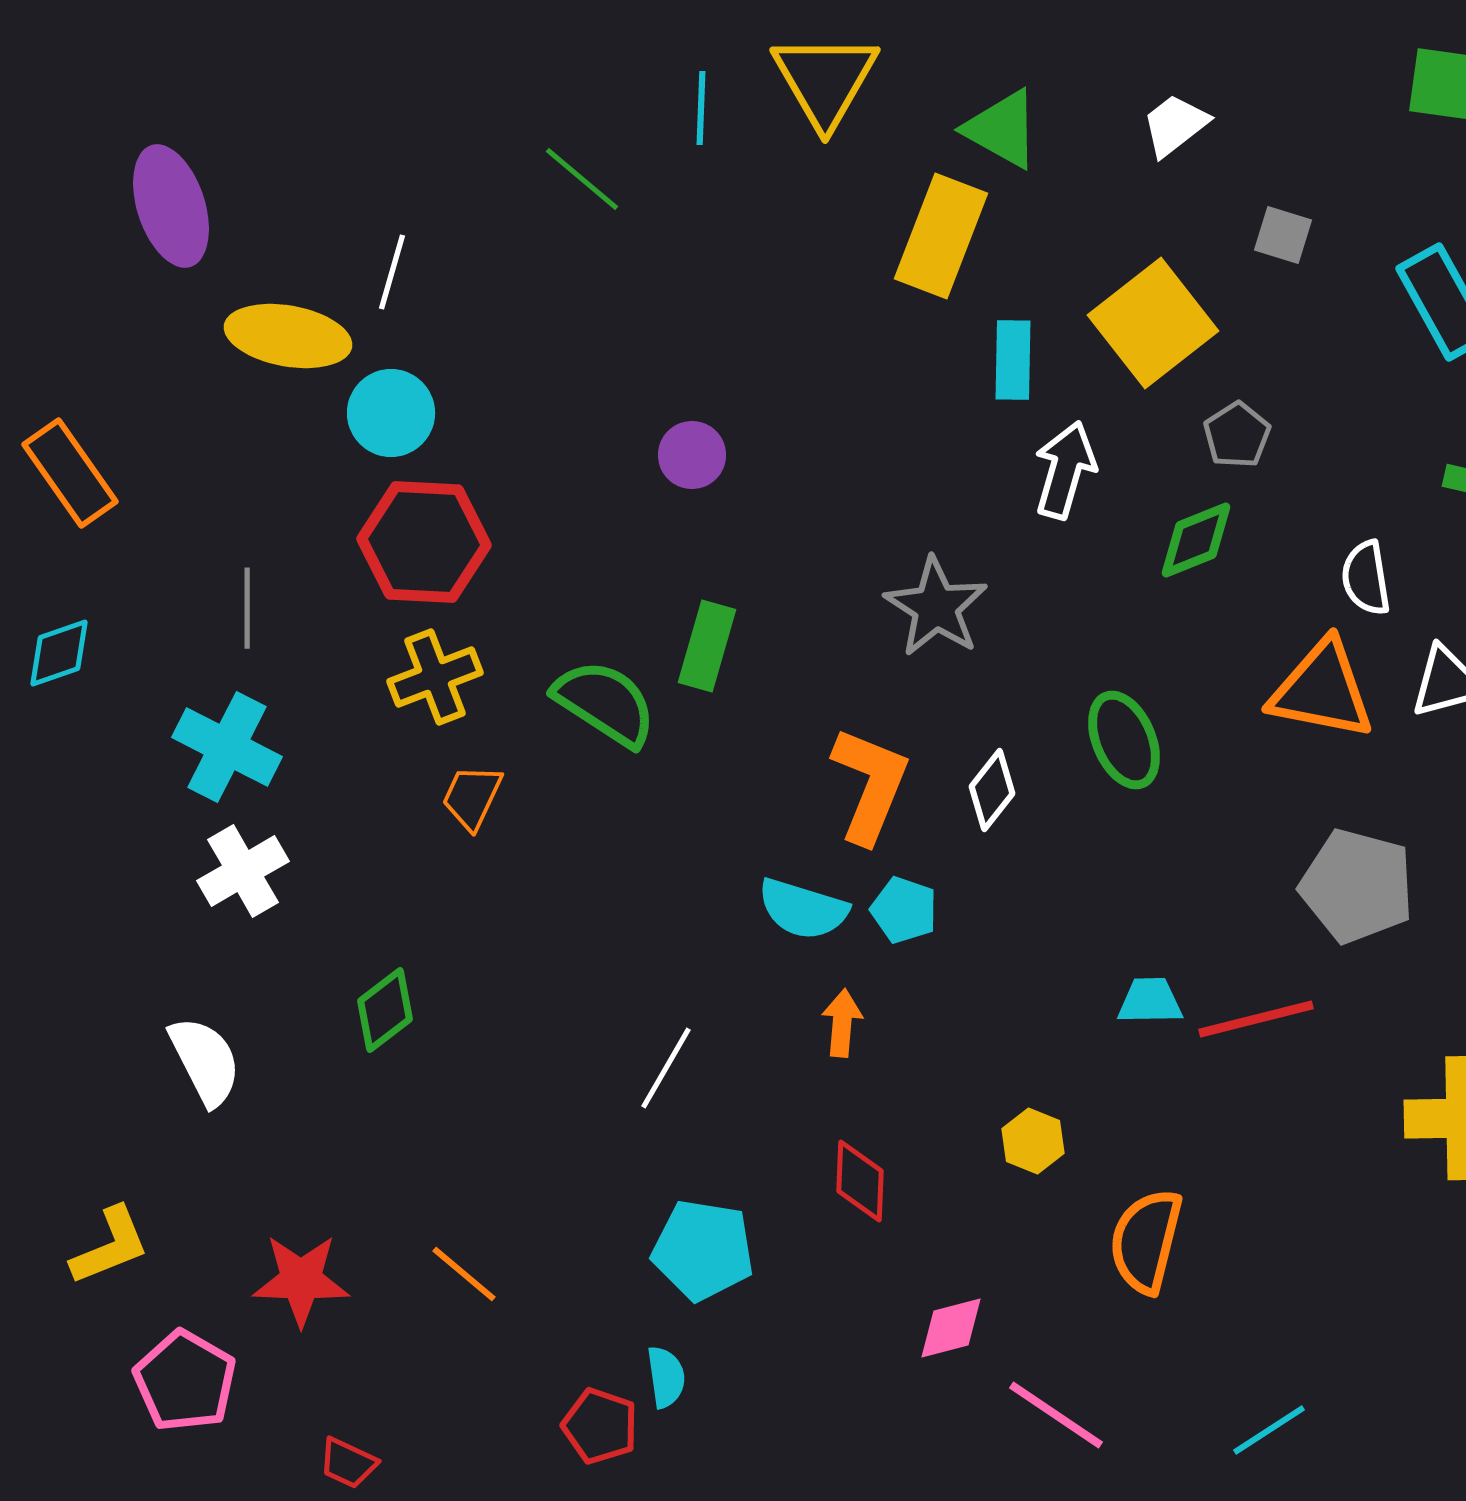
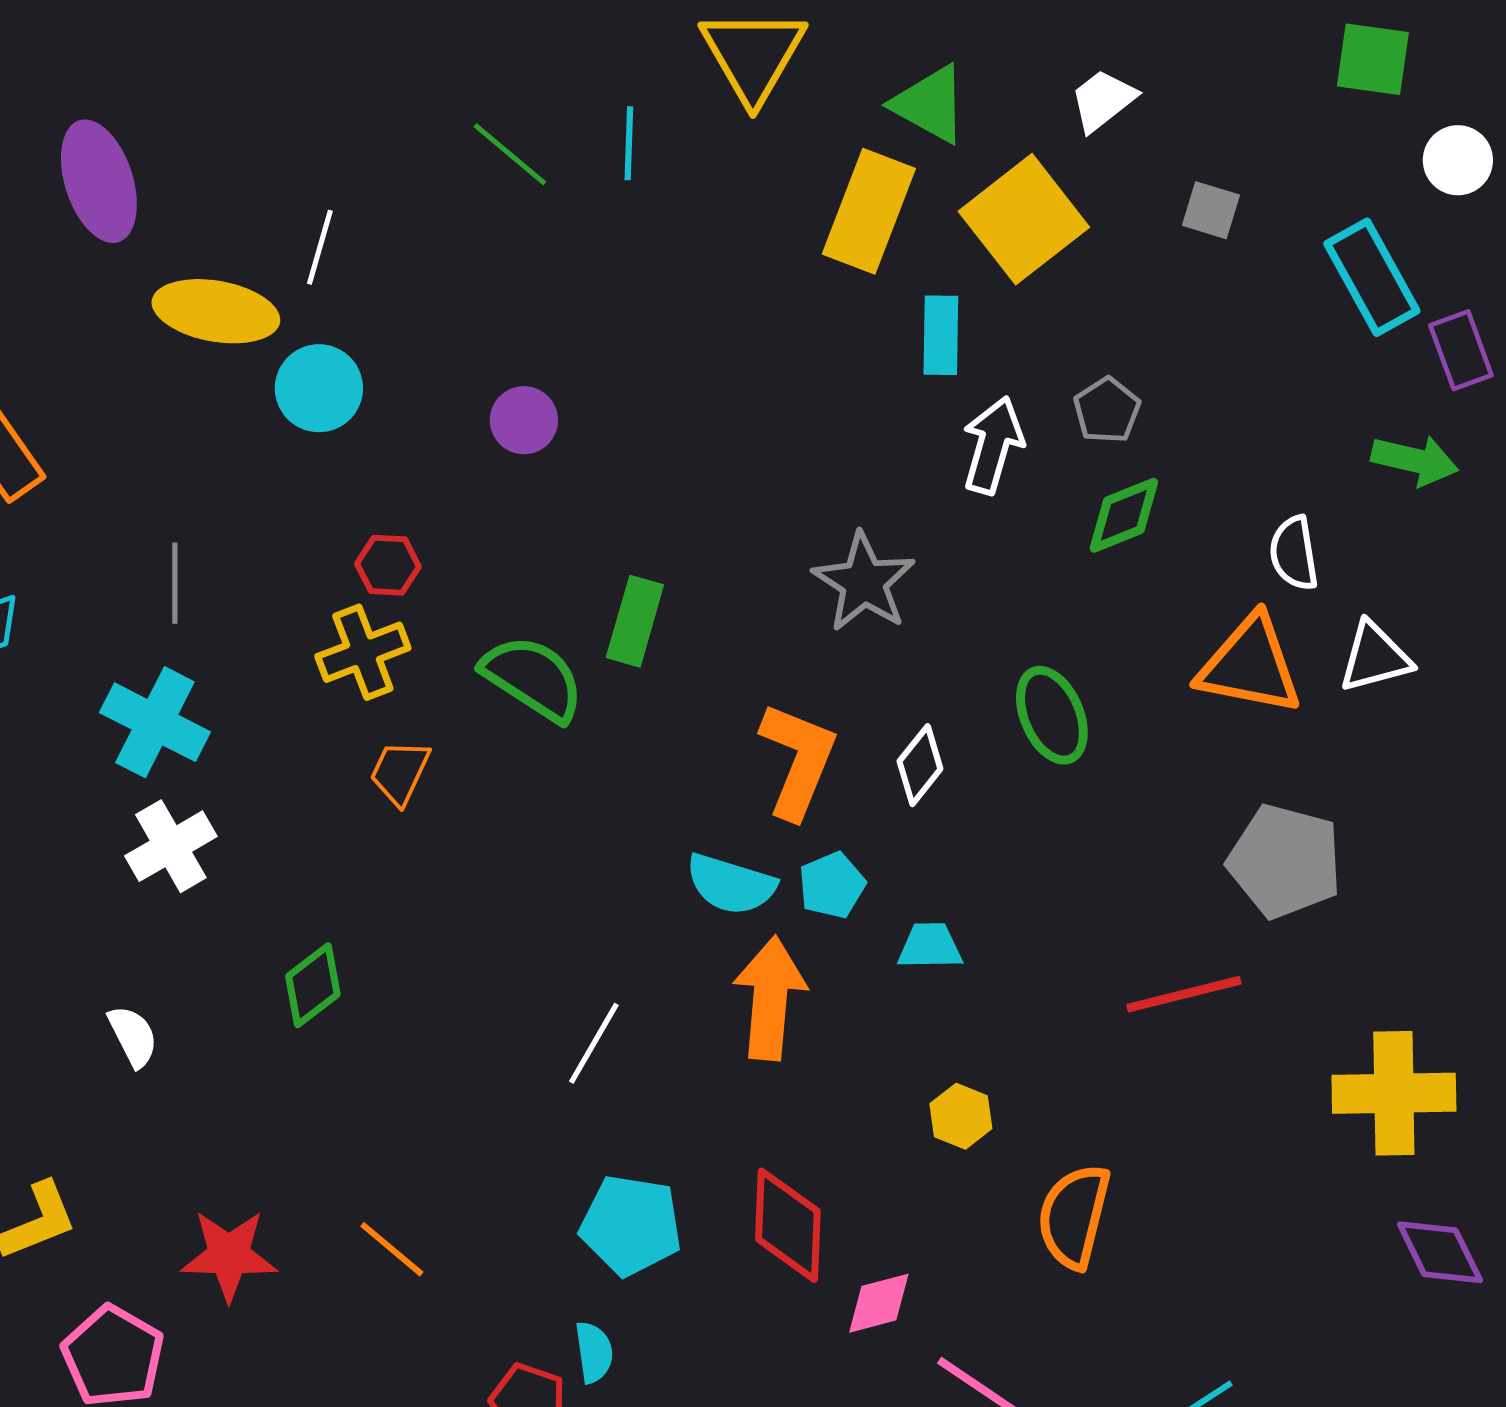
cyan line: (701, 108) -> (629, 143), moved
yellow square: (1153, 323) -> (1024, 219), moved
gray pentagon: (1237, 435) -> (1107, 410), moved
purple circle: (692, 455) -> (524, 420), moved
red hexagon: (424, 542) -> (388, 565), moved, size x0.5
cyan pentagon: (904, 910) -> (832, 885), turned 30
cyan trapezoid: (1150, 1001) -> (930, 946), moved
orange arrow: (842, 1023) -> (770, 998), size x1.8
white semicircle: (205, 1061) -> (133, 1036), size x0.7
red diamond: (860, 1181) -> (788, 1225), moved, size x1.4

